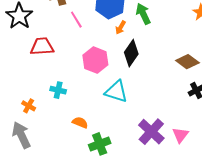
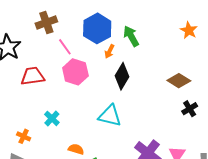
pink hexagon: (95, 60) -> (75, 72), moved
cyan cross: (58, 90) -> (52, 118), turned 35

